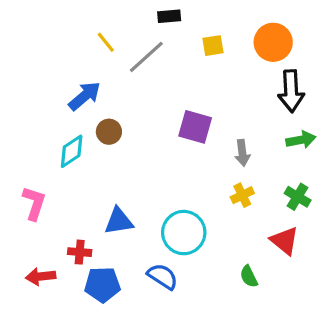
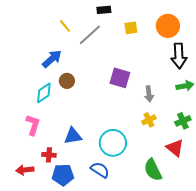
green cross: (298, 197) -> (183, 121), turned 35
pink L-shape: (34, 203) -> (33, 125), moved
green semicircle: (249, 276) -> (153, 170), size x1.6

